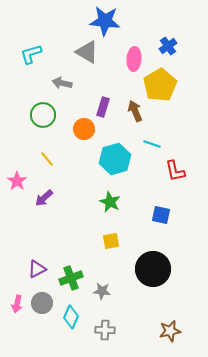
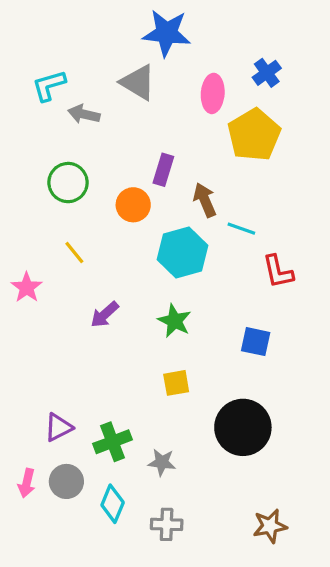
gray arrow: (62, 83) -> (84, 114), moved
brown arrow: (135, 111) -> (205, 200), moved
purple arrow: (44, 198) -> (105, 315), moved

